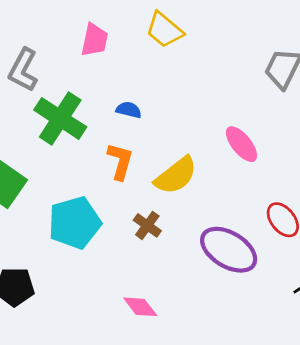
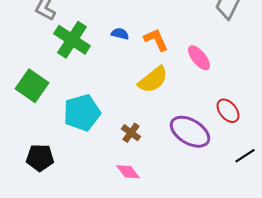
orange L-shape: (120, 161) -> (156, 40), moved, turned -40
brown cross: (147, 225) -> (131, 133), moved

